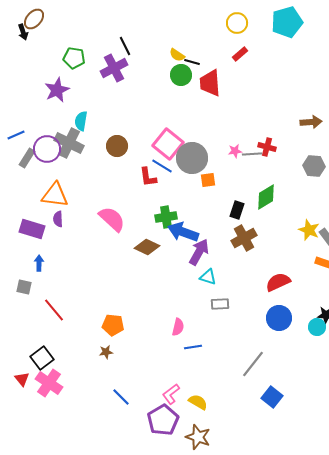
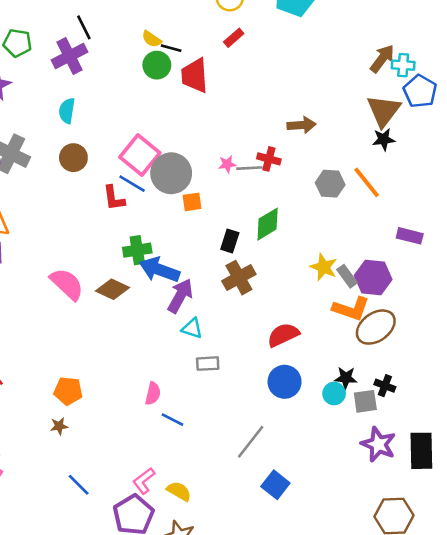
cyan semicircle: (81, 121) -> (67, 111), moved
brown arrow: (311, 122) -> (301, 125), moved
pink semicircle: (112, 219) -> (67, 284), moved
blue line: (193, 347) -> (172, 420), turned 36

